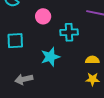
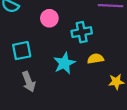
yellow semicircle: (92, 60) -> (96, 59), moved
gray arrow: (24, 79) -> (29, 82), moved, turned -90

